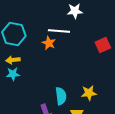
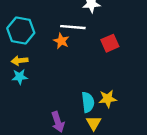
red square: (103, 45) -> (110, 43), moved
cyan semicircle: (61, 96) -> (88, 102), moved

